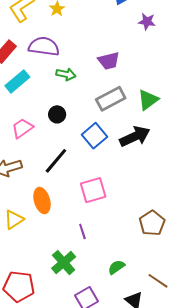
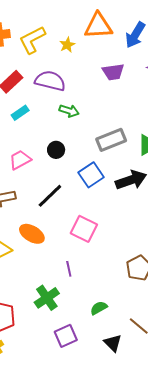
purple trapezoid: (109, 61) -> (113, 72), moved
cyan rectangle: (17, 81) -> (20, 113), size x0.7
pink square: (93, 190) -> (84, 229), turned 36
orange ellipse: (42, 200) -> (32, 234), turned -50

